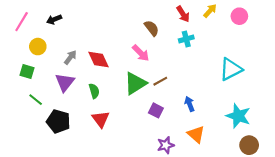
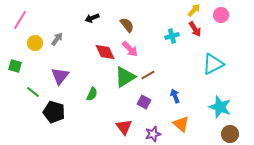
red arrow: (183, 14) -> (195, 29), moved
black arrow: (54, 19) -> (92, 18), moved
brown semicircle: (152, 28) -> (127, 25), moved
gray arrow: (70, 57) -> (57, 39), moved
red diamond: (98, 60) -> (105, 52), moved
green square: (27, 71) -> (15, 66), moved
green semicircle: (94, 91) -> (92, 94), moved, turned 40
red triangle: (101, 119) -> (124, 127), moved

